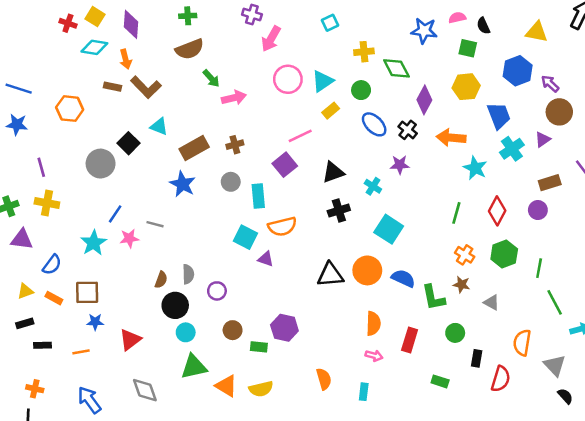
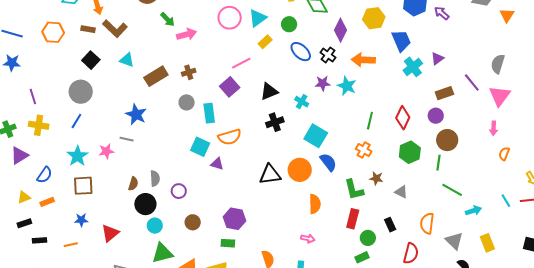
orange hexagon: (70, 109) -> (53, 32), moved
brown circle: (559, 112) -> (447, 140), moved
black square: (129, 143) -> (91, 60), moved
cyan star: (475, 168) -> (347, 86), moved
blue star: (183, 184) -> (136, 114), moved
blue line: (115, 214) -> (76, 121), moved
purple triangle: (22, 239) -> (19, 155), turned -36
orange cross: (465, 255) -> (364, 150), moved
blue semicircle: (403, 278) -> (328, 162), moved, turned 30
brown square: (87, 292) -> (83, 186), moved
orange rectangle: (54, 298) -> (47, 202), turned -48
green line: (555, 302) -> (452, 190), turned -30
orange semicircle: (373, 323) -> (315, 204), moved
green circle: (455, 333) -> (368, 238), moved
red rectangle: (410, 340) -> (353, 219), moved
green rectangle: (259, 347) -> (228, 243), moved
black rectangle: (477, 358) -> (390, 225), moved, turned -32
green rectangle: (440, 381) -> (362, 257), turned -40

